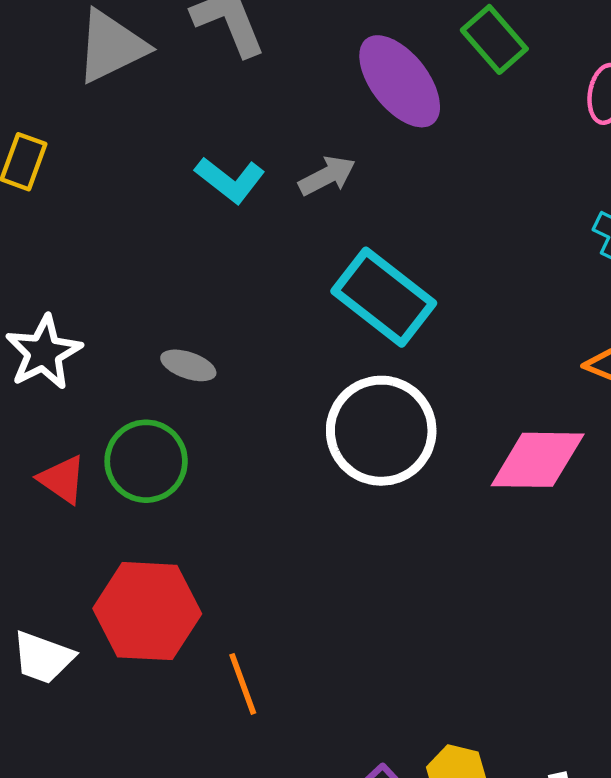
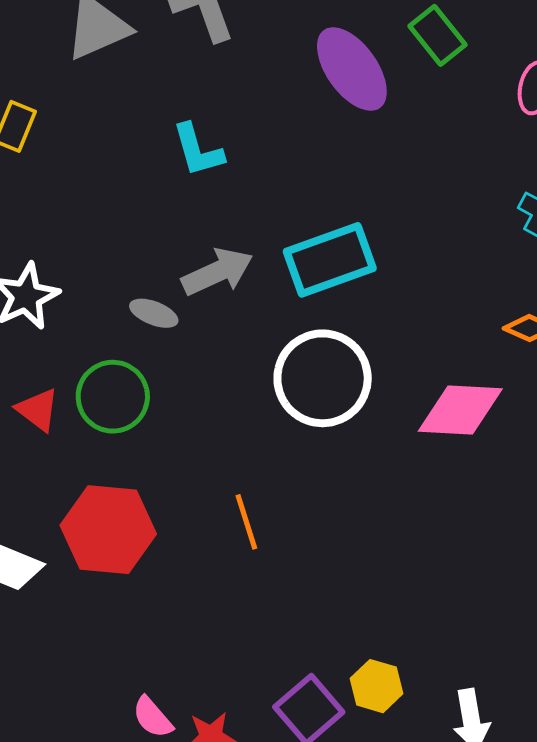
gray arrow: (327, 176) -> (217, 272), moved, size x1.4
cyan L-shape: (230, 180) -> (198, 150), turned 34
cyan rectangle: (384, 297) -> (330, 260), turned -60
orange line: (243, 684) -> (246, 522), moved

